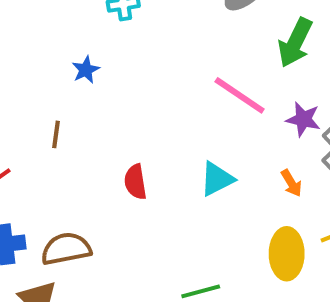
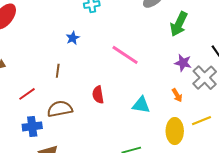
pink line: (240, 95) -> (125, 55), moved
cyan triangle: (217, 179) -> (141, 105), moved, turned 36
brown semicircle: (66, 249) -> (60, 109), moved

